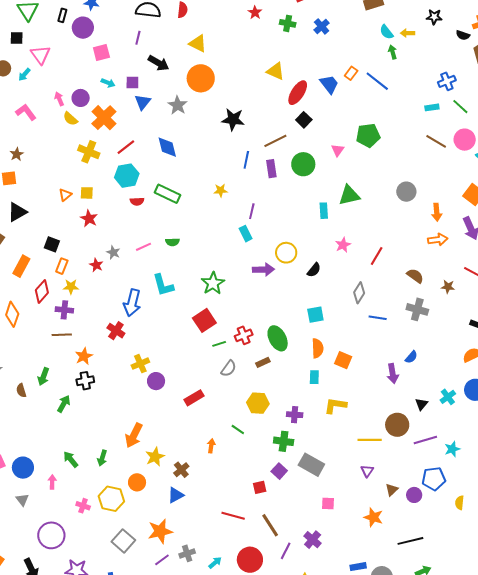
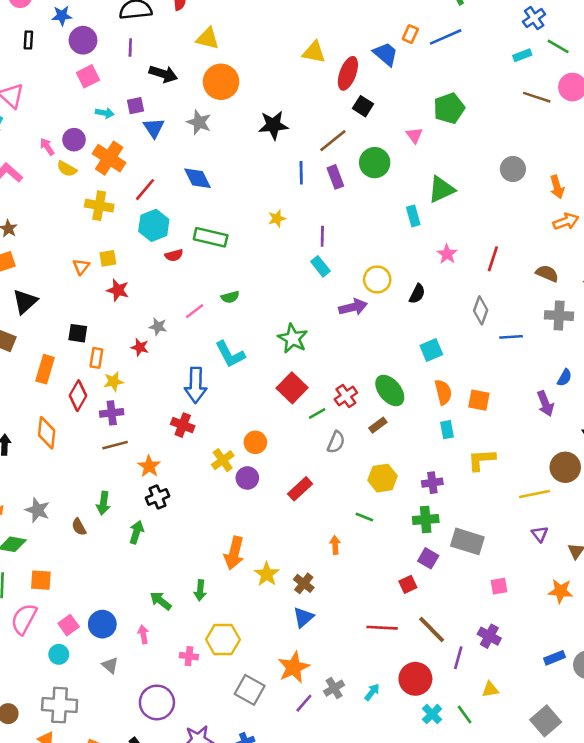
purple circle: (83, 28) -> (83, 40), moved
blue line: (377, 81) -> (446, 37), turned -50
orange circle: (137, 482) -> (255, 442), moved

